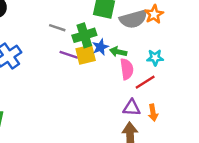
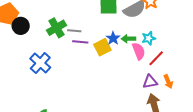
green cross: (84, 35) -> (56, 28), moved
purple line: (69, 55) -> (80, 42), moved
cyan star: (155, 58) -> (149, 38), moved

